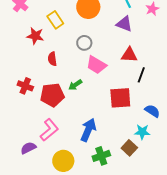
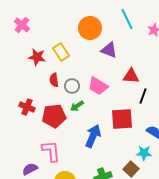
yellow rectangle: (55, 20) -> (61, 52), moved
purple triangle: (124, 24) -> (109, 50), moved
gray circle: (84, 43) -> (72, 86), moved
pink L-shape: (49, 130) -> (51, 151), turned -55
blue arrow: (88, 130) -> (93, 136), moved

